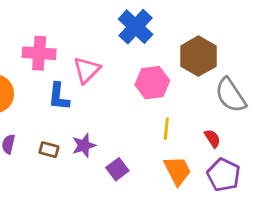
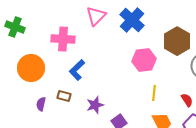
pink triangle: (87, 70) -> (96, 16), moved
blue L-shape: (59, 97) -> (77, 70), turned 40
brown rectangle: (49, 150) -> (64, 96), moved

